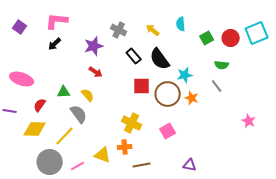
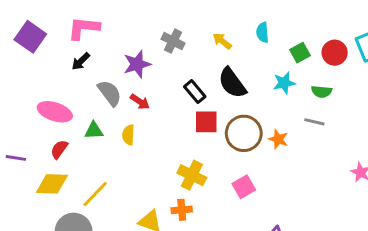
purple square: (20, 27) -> (30, 37), size x1.5
black rectangle: (134, 56) -> (195, 92), moved
cyan star: (185, 75) -> (284, 83), moved
pink ellipse: (22, 79) -> (55, 112), moved
gray line: (217, 86) -> (314, 122), turned -40
yellow semicircle: (88, 95) -> (128, 135), turned -136
gray semicircle: (79, 114) -> (110, 93), moved

